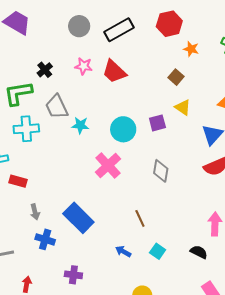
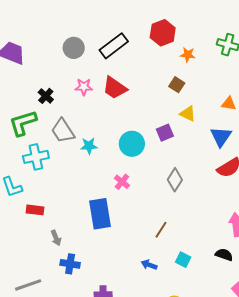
pink cross: (108, 166) -> (122, 182), size x0.6
gray diamond: (161, 171) -> (175, 180), turned 30
blue rectangle: (78, 218) -> (100, 214), moved, turned 44
brown line: (140, 218) -> (161, 230), turned 66

